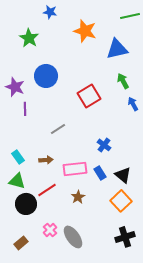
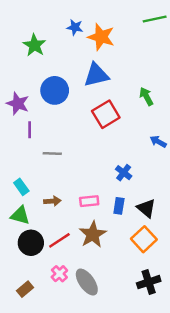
blue star: (50, 12) -> (75, 27), moved
blue triangle: (117, 49) -> (96, 75), moved
blue arrow: (133, 104) -> (158, 142), moved, turned -32
gray line: (58, 129) -> (52, 154), moved, turned 35
brown arrow: (46, 160) -> (52, 201), moved
pink rectangle: (75, 169) -> (89, 201), size x0.7
blue rectangle: (100, 173) -> (119, 206), turned 40
red line: (47, 190) -> (59, 240), moved
brown star: (78, 197) -> (93, 234), size x1.6

